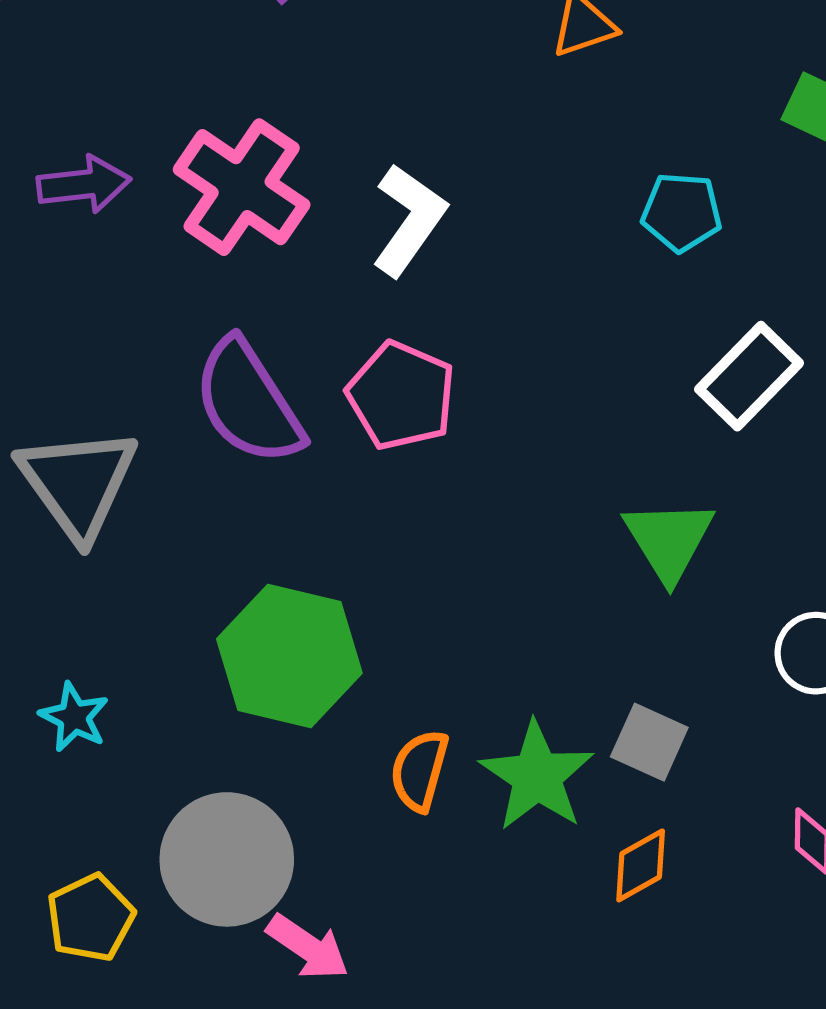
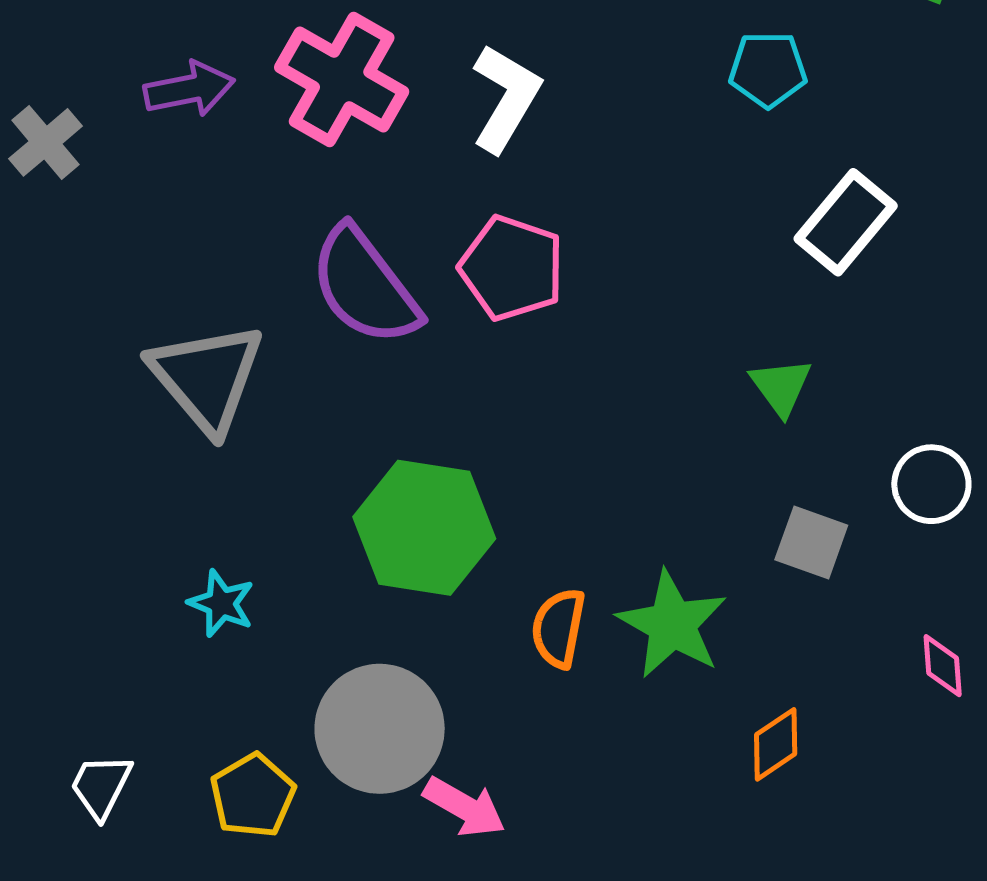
green triangle: (669, 540) -> (781, 387), size x0.7
gray square: (649, 742) -> (811, 543), moved
orange diamond: (641, 865) -> (776, 744), moved

